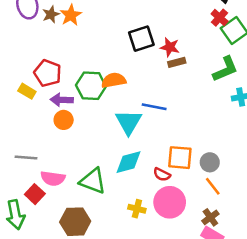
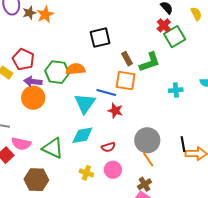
red star: (170, 47) -> (115, 111), moved
brown rectangle: (177, 62) -> (127, 59), turned 72
green L-shape: (225, 69) -> (150, 62), moved
orange circle: (64, 120) -> (33, 98), size x1.5
orange square: (180, 158) -> (126, 81), moved
gray circle: (210, 162) -> (147, 140), size x1.6
red semicircle: (162, 174) -> (108, 147), turned -48
pink circle: (170, 202) -> (113, 170), size x0.7

